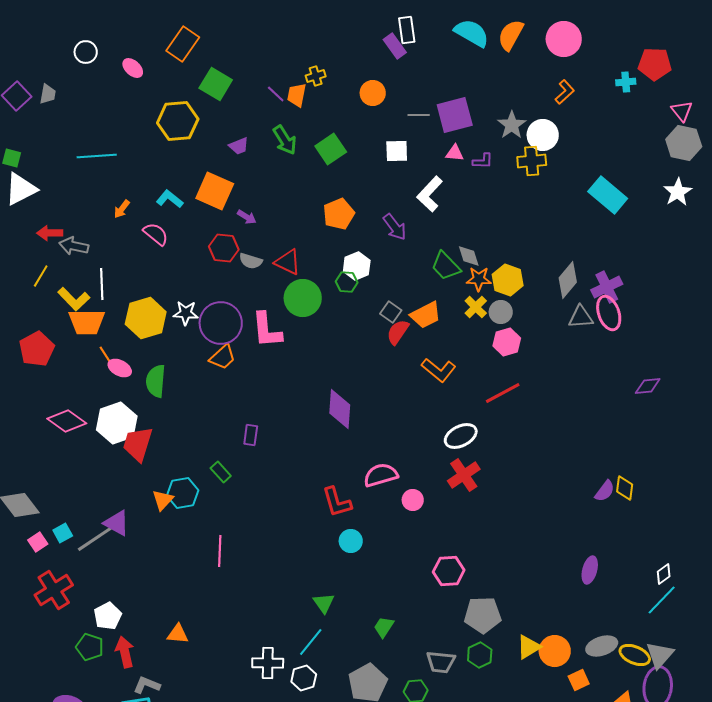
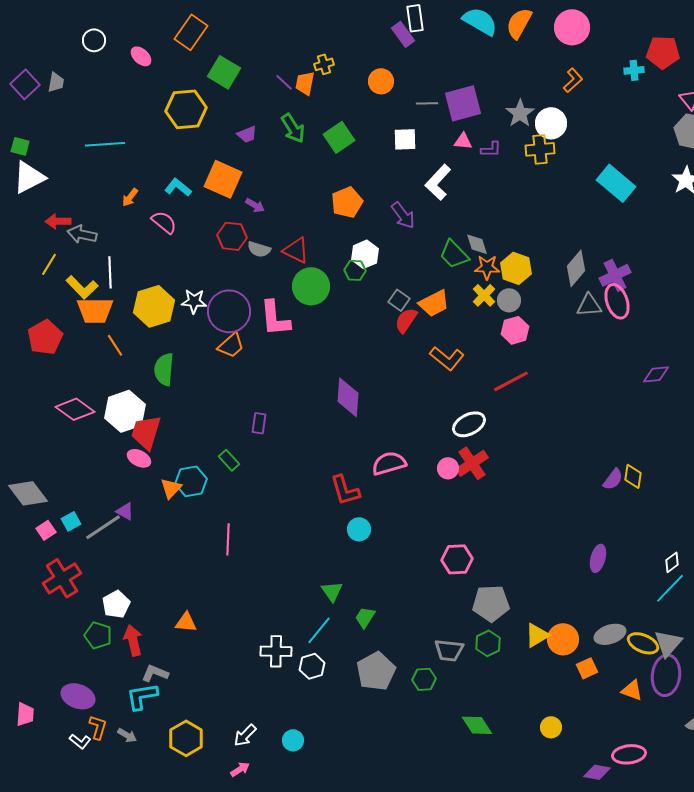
pink ellipse: (120, 368) -> (139, 458), moved
pink circle: (413, 500) -> (448, 468), moved
purple triangle: (117, 523) -> (125, 511), size x0.7
green trapezoid: (384, 627) -> (365, 617), moved

